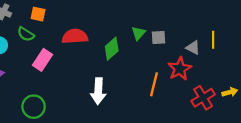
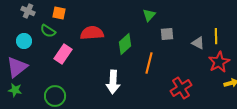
green triangle: (138, 33) -> (149, 15), moved
red star: (180, 69) -> (219, 62), moved
orange line: (154, 84) -> (149, 63), moved
red cross: (203, 98) -> (181, 88), moved

